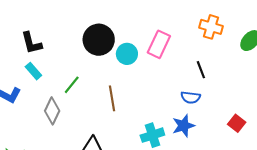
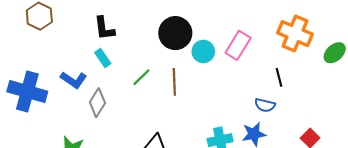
orange cross: (211, 27) -> (295, 34), size x1.4
brown line: (112, 98) -> (174, 82), moved
gray diamond: (52, 111) -> (97, 103), moved

